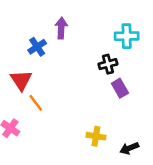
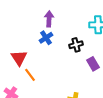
blue cross: (37, 47) -> (46, 38), moved
black cross: (108, 64) -> (76, 45), moved

